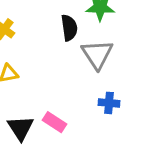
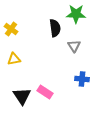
gray triangle: (97, 54) -> (74, 46), size x0.6

